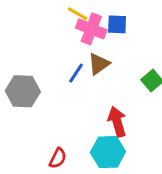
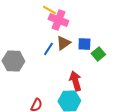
blue square: (117, 24) -> (84, 44), moved

